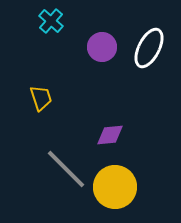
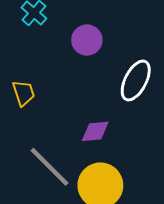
white ellipse: (149, 48) -> (136, 80), moved

